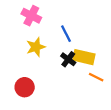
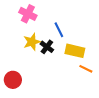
black cross: (68, 59) -> (47, 47), moved
red circle: (25, 87) -> (13, 80), moved

